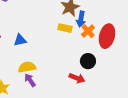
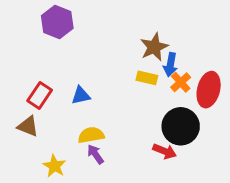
black circle: (88, 61) -> (181, 126), size x1.6

